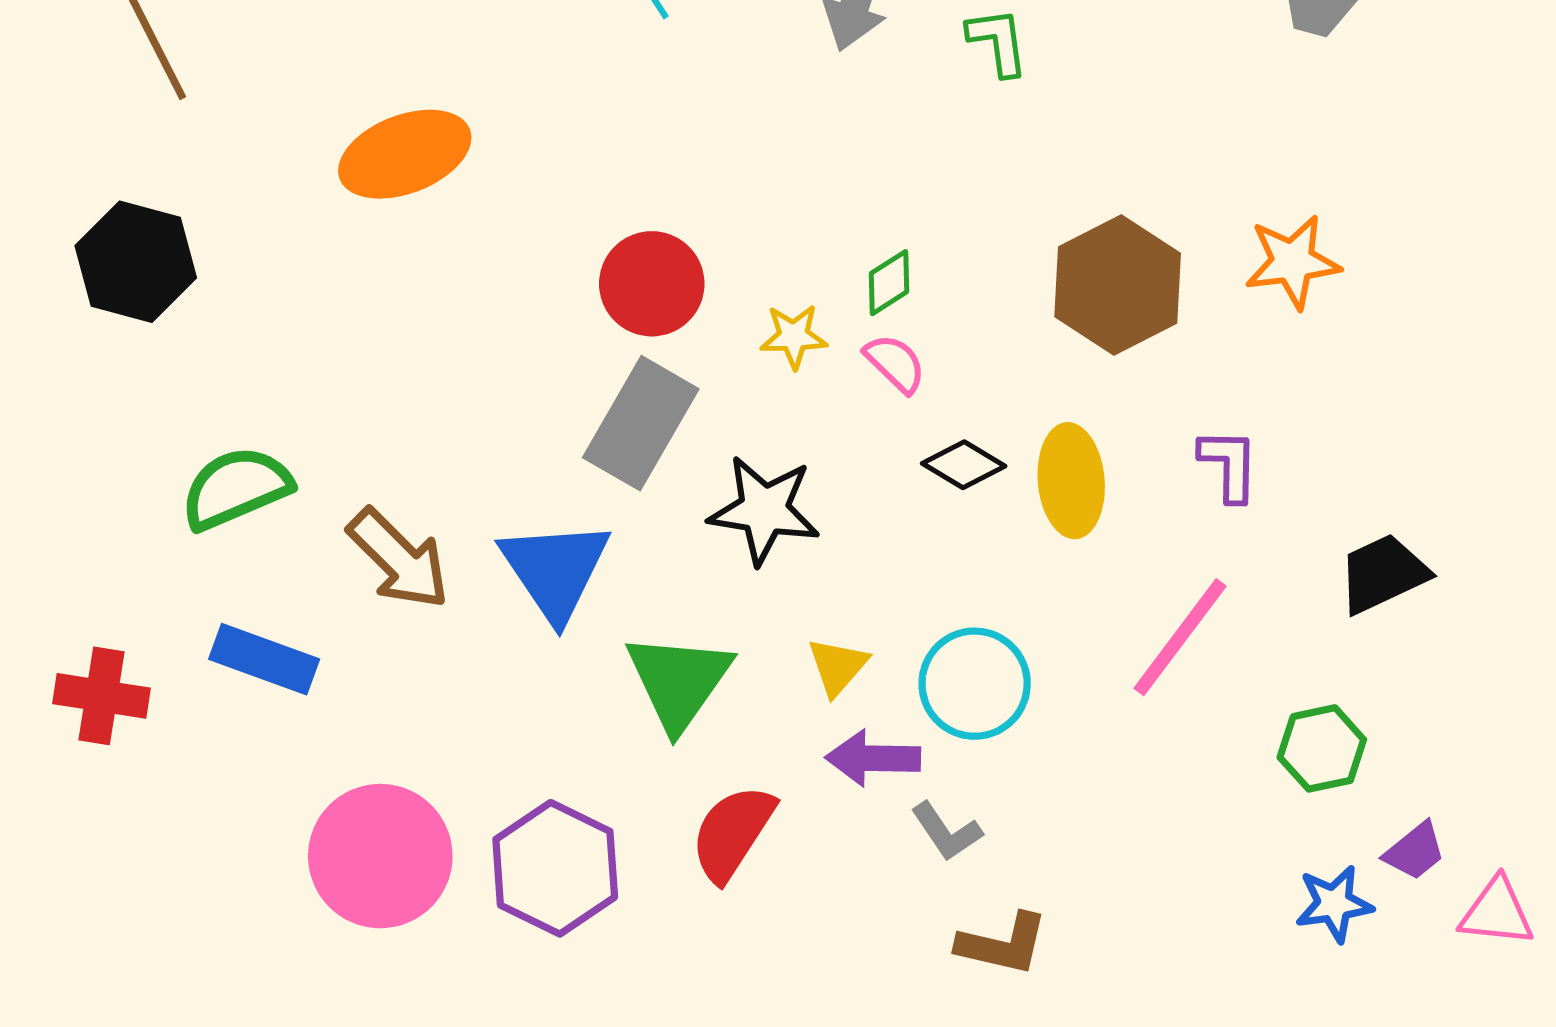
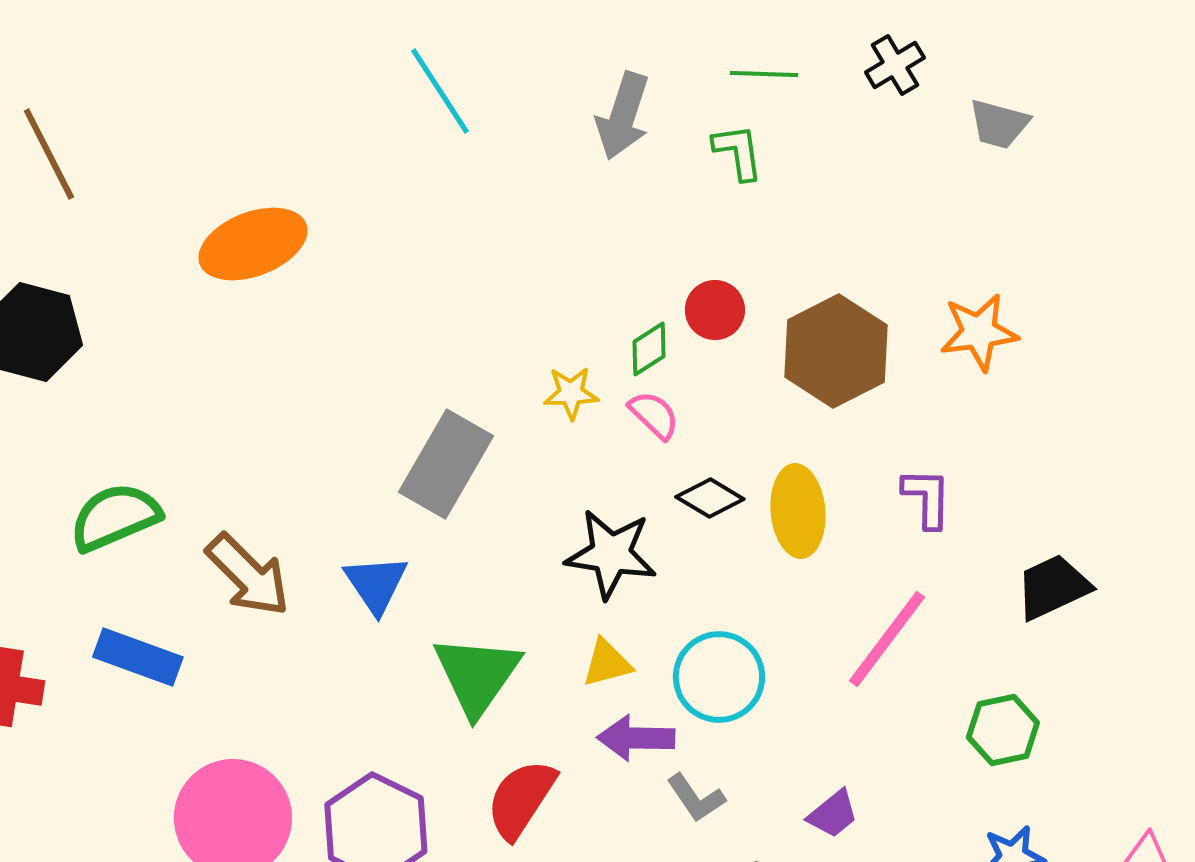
red circle: (652, 284) -> (715, 310), moved, size x0.7
black star: (764, 510) -> (611, 554), moved
blue triangle: (555, 570) -> (376, 584), size x0.7
yellow triangle: (838, 667) -> (607, 663), turned 34
purple trapezoid: (1415, 851) -> (833, 814), moved

